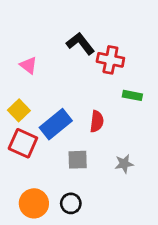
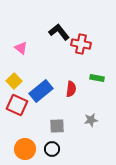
green rectangle: (132, 95) -> (97, 78), moved
gray square: (78, 160) -> (57, 126), moved

